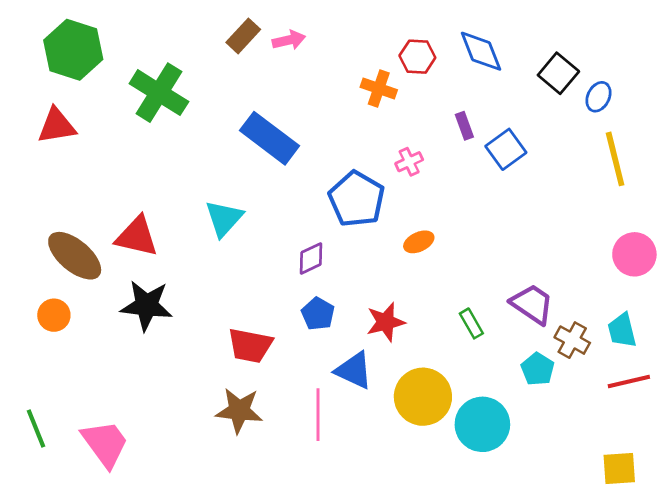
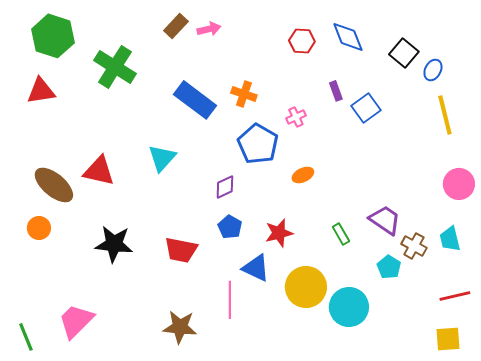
orange cross: (379, 88) -> (244, 94), moved
black star: (147, 305) -> (114, 244), moved
red line: (629, 381) -> (455, 296), moved
brown star: (239, 411) -> (180, 327), moved
green line: (36, 428) -> (26, 337), moved
pink trapezoid: (105, 444) -> (76, 321), turned -99

